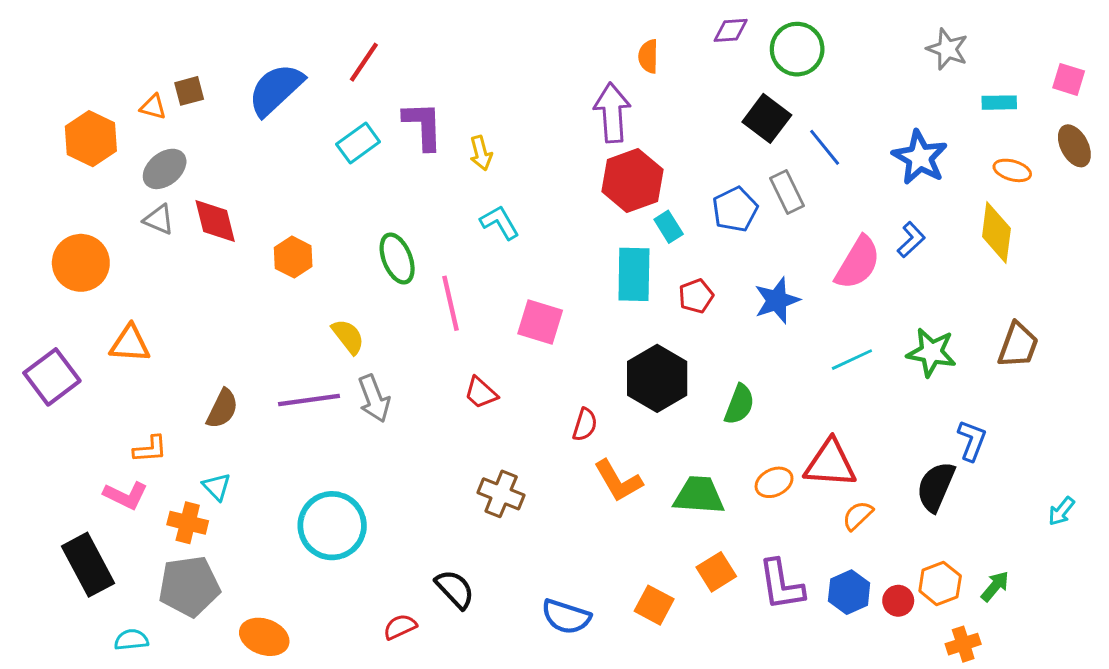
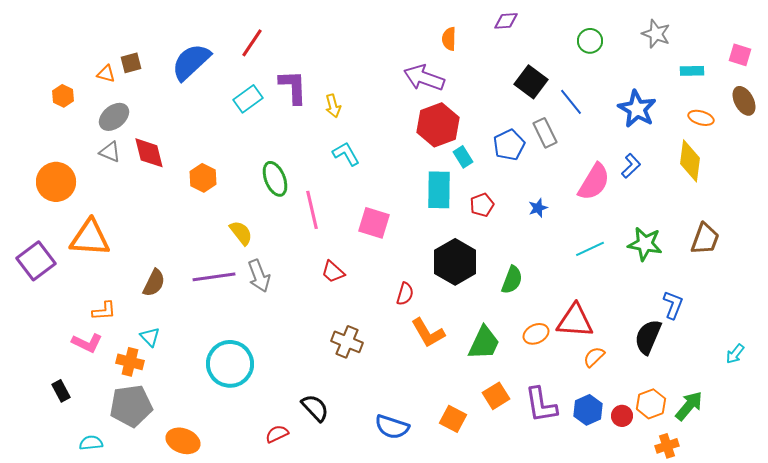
green circle: (797, 49) -> (590, 41), moved, size x0.7
purple arrow: (612, 113) -> (424, 78), turned -66
orange hexagon: (91, 139) -> (63, 96), size x0.6
blue star: (777, 300) -> (538, 208), size x0.6
orange triangle: (130, 344) -> (90, 238), size x1.4
green trapezoid: (699, 495) -> (484, 343), turned 111
black rectangle: (88, 565) -> (61, 391), size x0.5
green arrow: (995, 586) -> (689, 406), size x1.4

